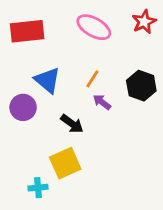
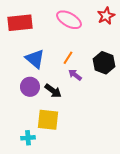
purple circle: (23, 107) -> (30, 87), moved
yellow square: (65, 163) -> (48, 120), turned 30

